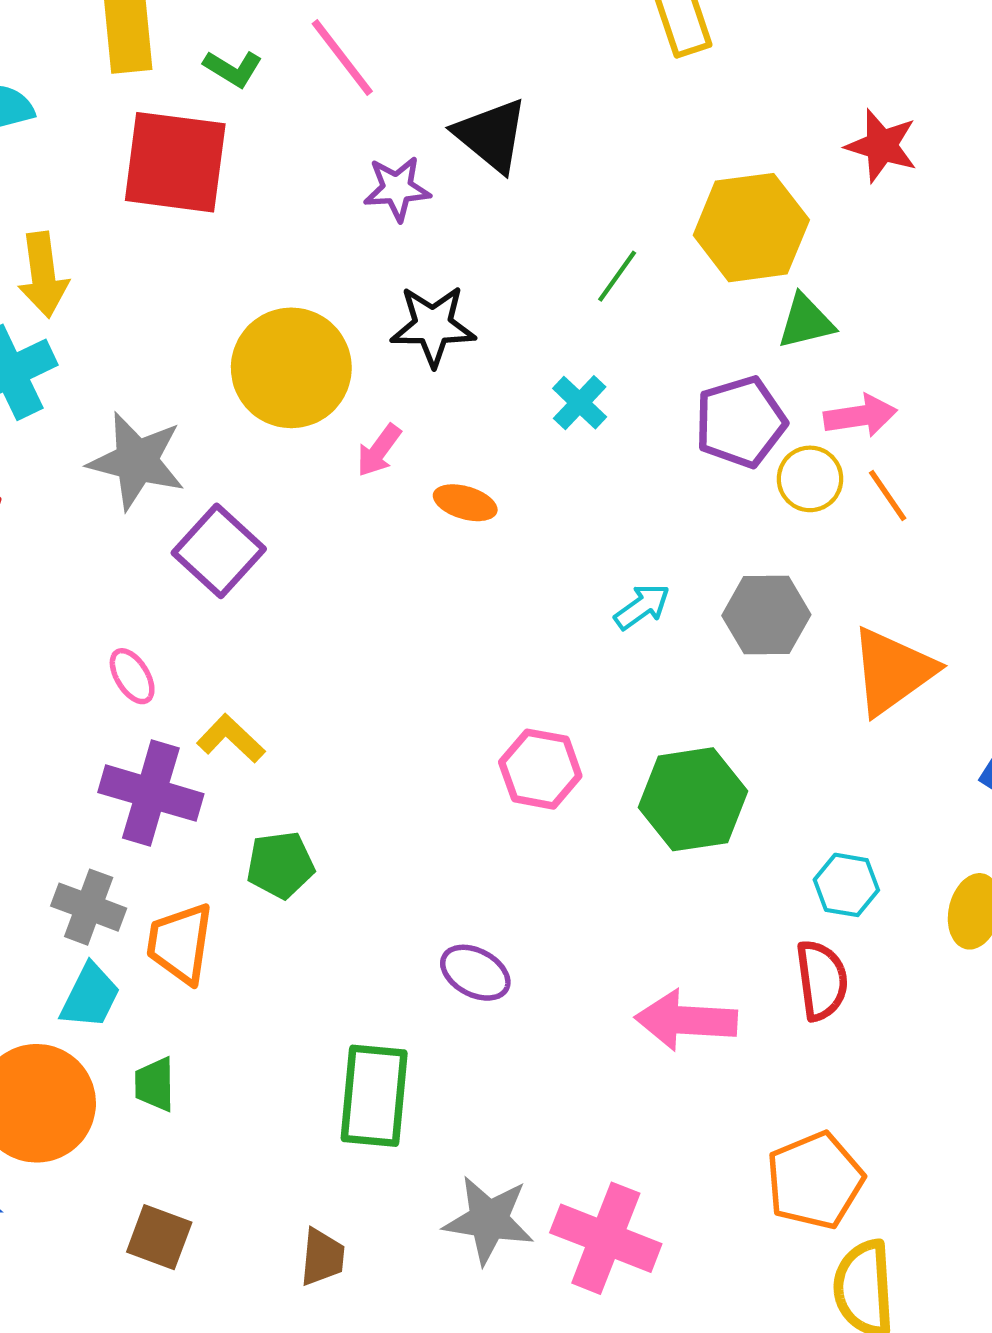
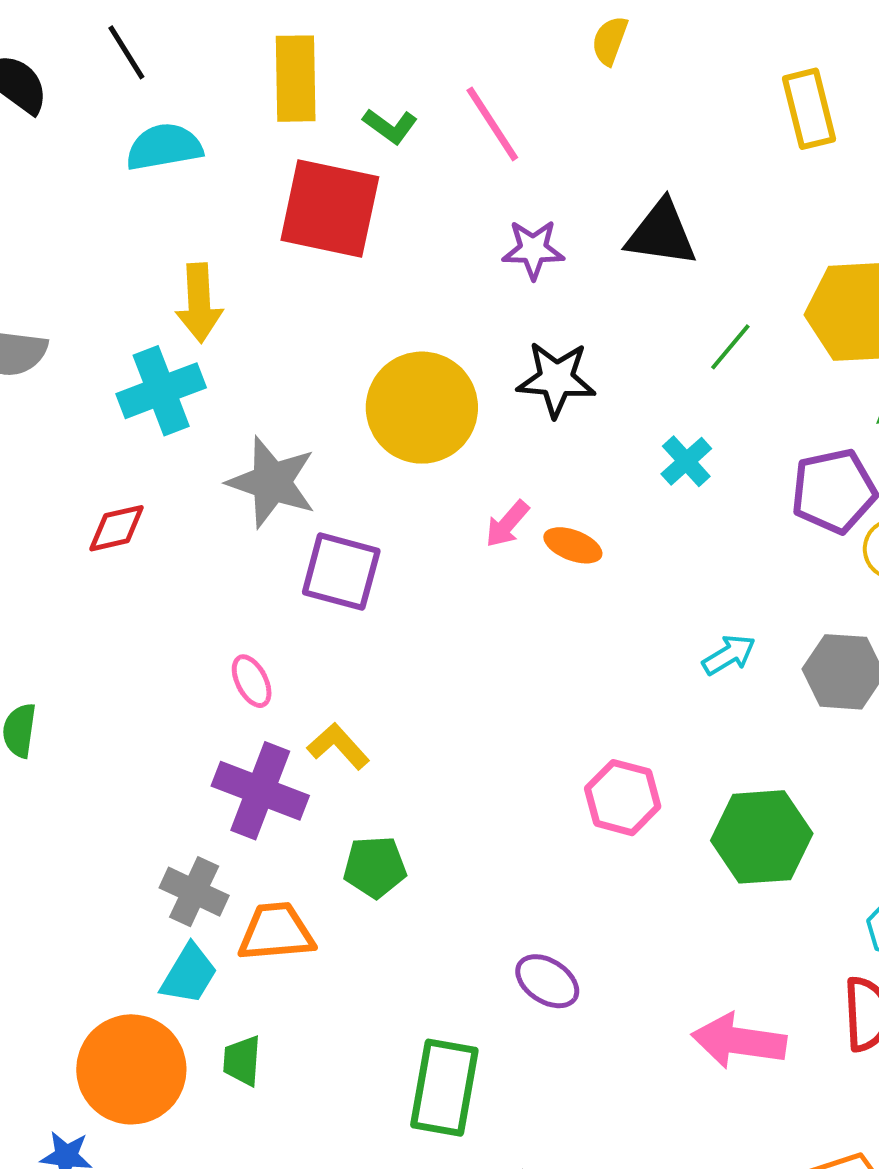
black triangle: (491, 135) -> (661, 233), moved, turned -36
pink arrow: (379, 450) -> (507, 524), moved
purple square: (219, 551) -> (341, 572), turned -32
orange trapezoid: (180, 943) -> (276, 932), turned 72

